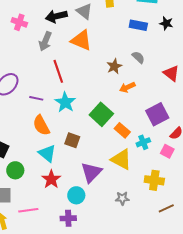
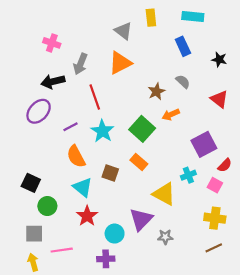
black arrow: (56, 16) -> (53, 82), moved
black star: (166, 23) -> (219, 59), moved
blue rectangle: (138, 25) -> (183, 46), turned 54
orange triangle: (81, 40) -> (120, 63), turned -50
purple line: (36, 98) -> (71, 127), turned -40
green square: (101, 114) -> (142, 129), moved
orange rectangle: (122, 130) -> (139, 162), moved
purple triangle: (91, 172) -> (141, 219), moved
yellow cross: (154, 180) -> (215, 218), moved

